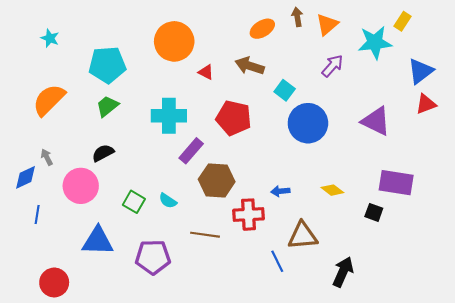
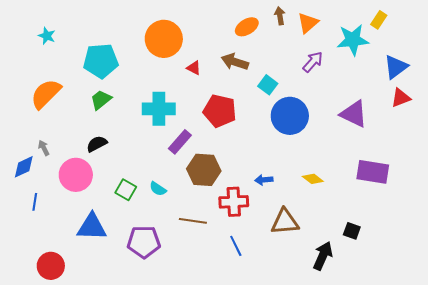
black square: (374, 212) -> (352, 231), moved
blue line: (277, 261) -> (236, 246), moved

